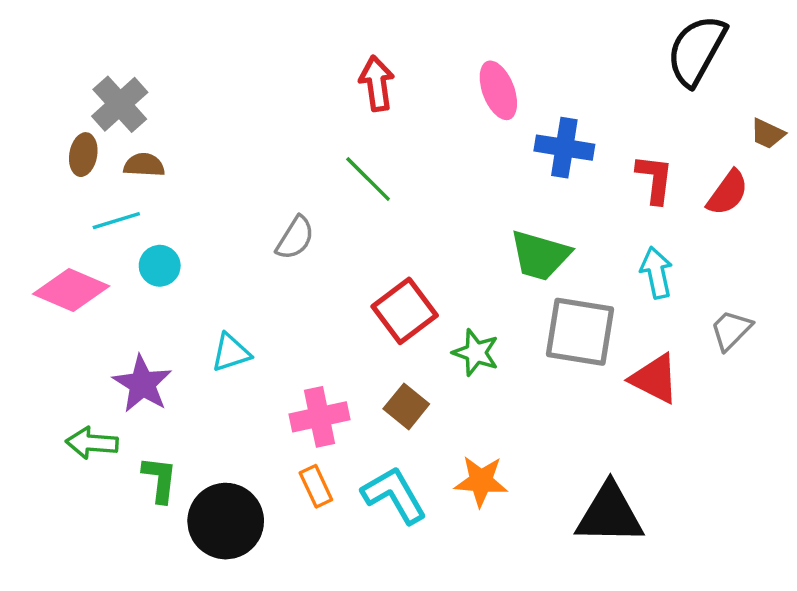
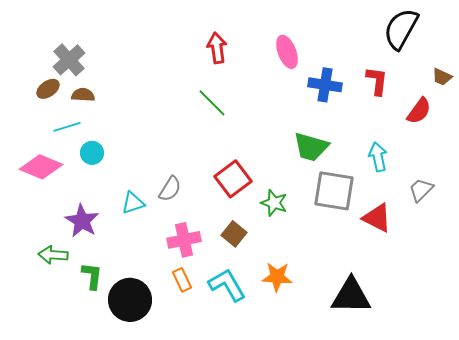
brown ellipse: (83, 155) -> (48, 89), turned 45
red L-shape: (655, 179) -> (377, 81), moved
gray semicircle: (295, 238) -> (170, 189), moved

